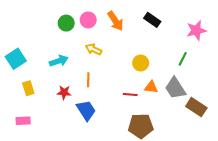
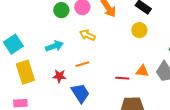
yellow circle: (141, 63) -> (139, 30), moved
orange line: (88, 80) -> (82, 64), turned 72
yellow rectangle: (28, 88) -> (25, 72), size x1.6

